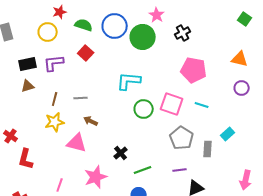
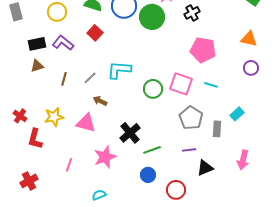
purple L-shape: (54, 63) -> (63, 43), turned 45
cyan L-shape: (129, 81) -> (119, 70), moved
gray line: (81, 98) -> (90, 78), turned -40
yellow star: (55, 122) -> (54, 117), moved
black cross: (121, 153) -> (130, 133), size x1.5
pink arrow: (246, 180) -> (243, 160), moved

